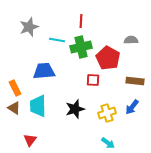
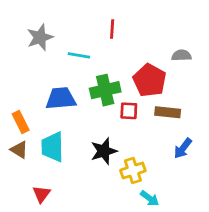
green cross: (81, 47) -> (105, 90), moved
brown rectangle: (135, 81) -> (168, 112), moved
yellow cross: (107, 113) -> (133, 170), moved

